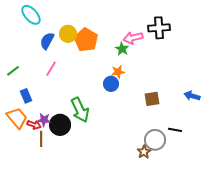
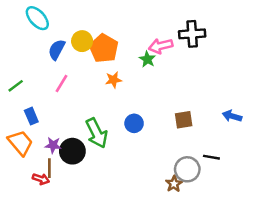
orange star: (118, 72) -> (113, 80), moved
blue circle: (111, 84) -> (134, 123), moved
red arrow: (34, 125) -> (41, 179), moved

